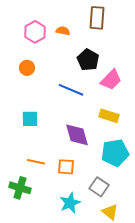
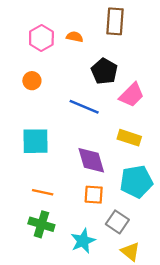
cyan square: (30, 119) -> (36, 141), size x1.4
orange square: (66, 167) -> (94, 195), moved
green cross: (20, 188) -> (41, 224), moved

